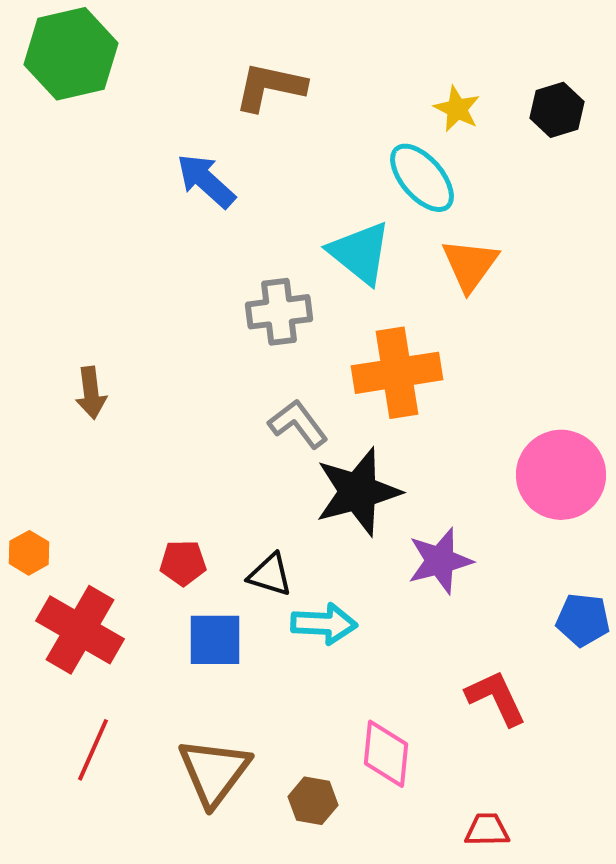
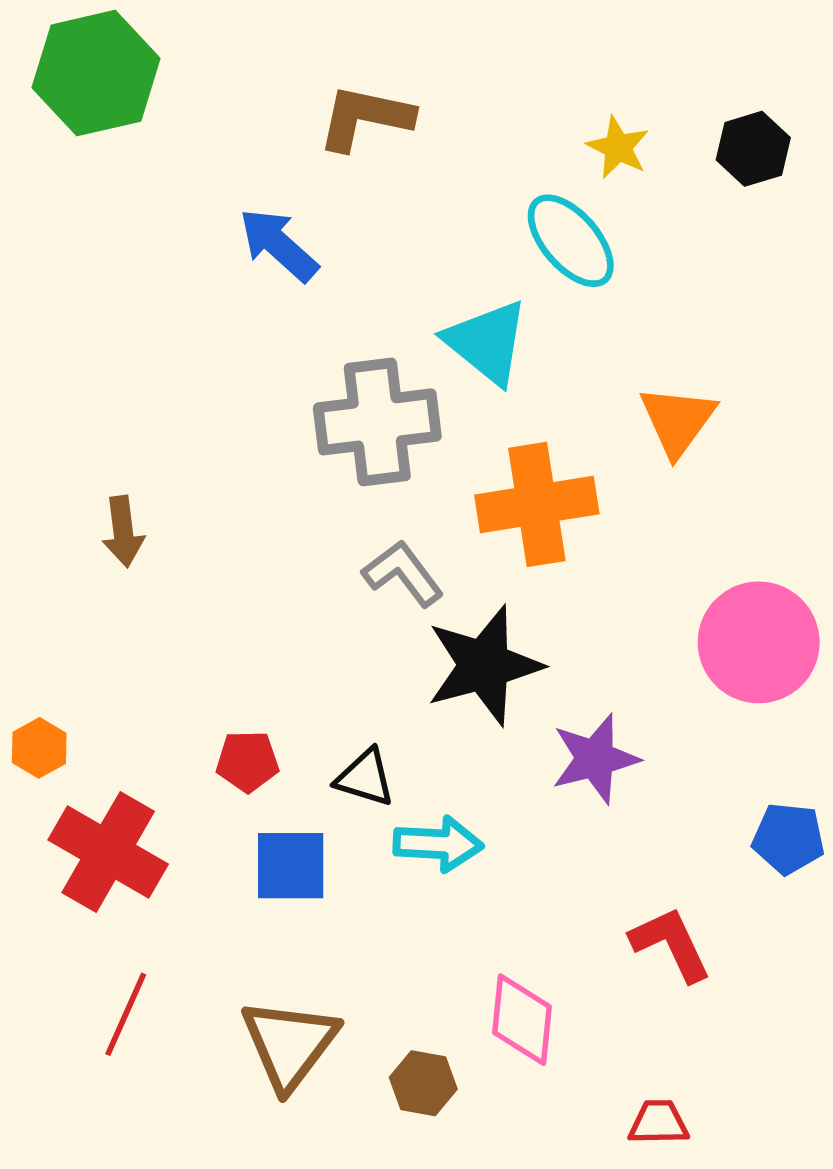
orange triangle: (470, 265) -> (678, 421), moved
gray cross: (279, 312) -> (377, 422), size x1.4

